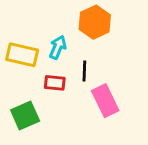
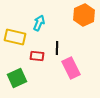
orange hexagon: (95, 22) -> (84, 15), moved
cyan arrow: (58, 47) -> (39, 23), moved

